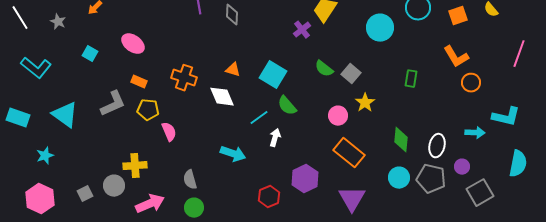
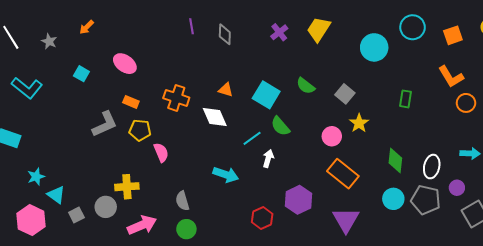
purple cross: (302, 30) -> (279, 32), moved
green semicircle: (324, 69) -> (306, 86), moved
cyan triangle: (65, 115) -> (56, 195), moved, size x0.7

